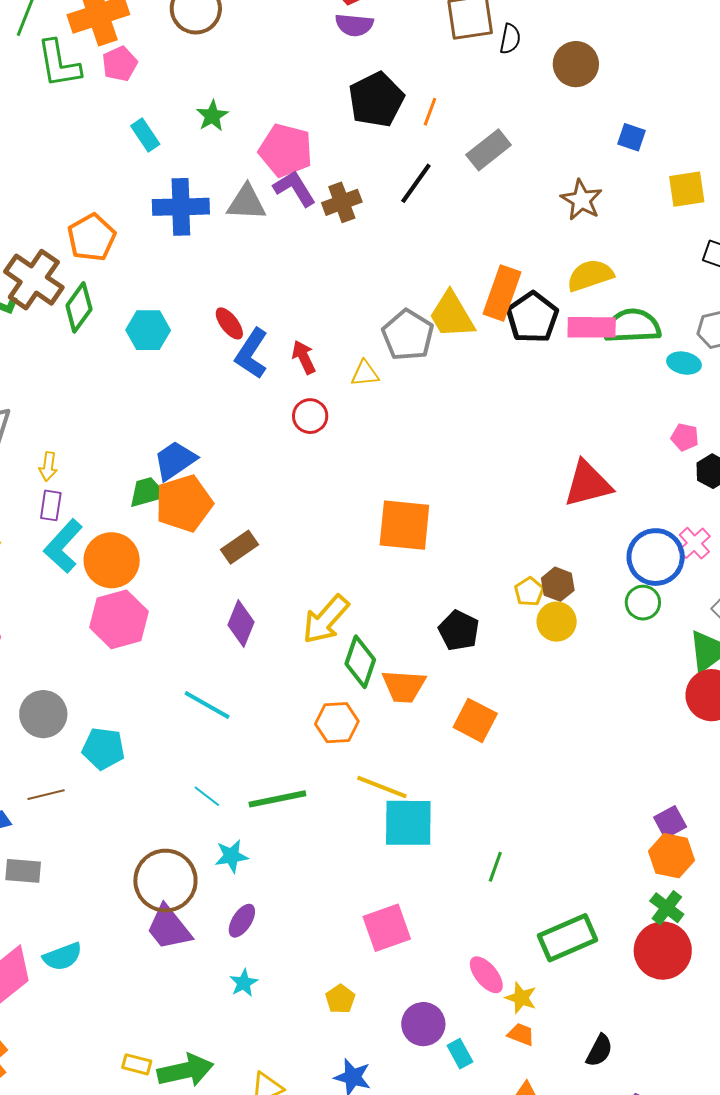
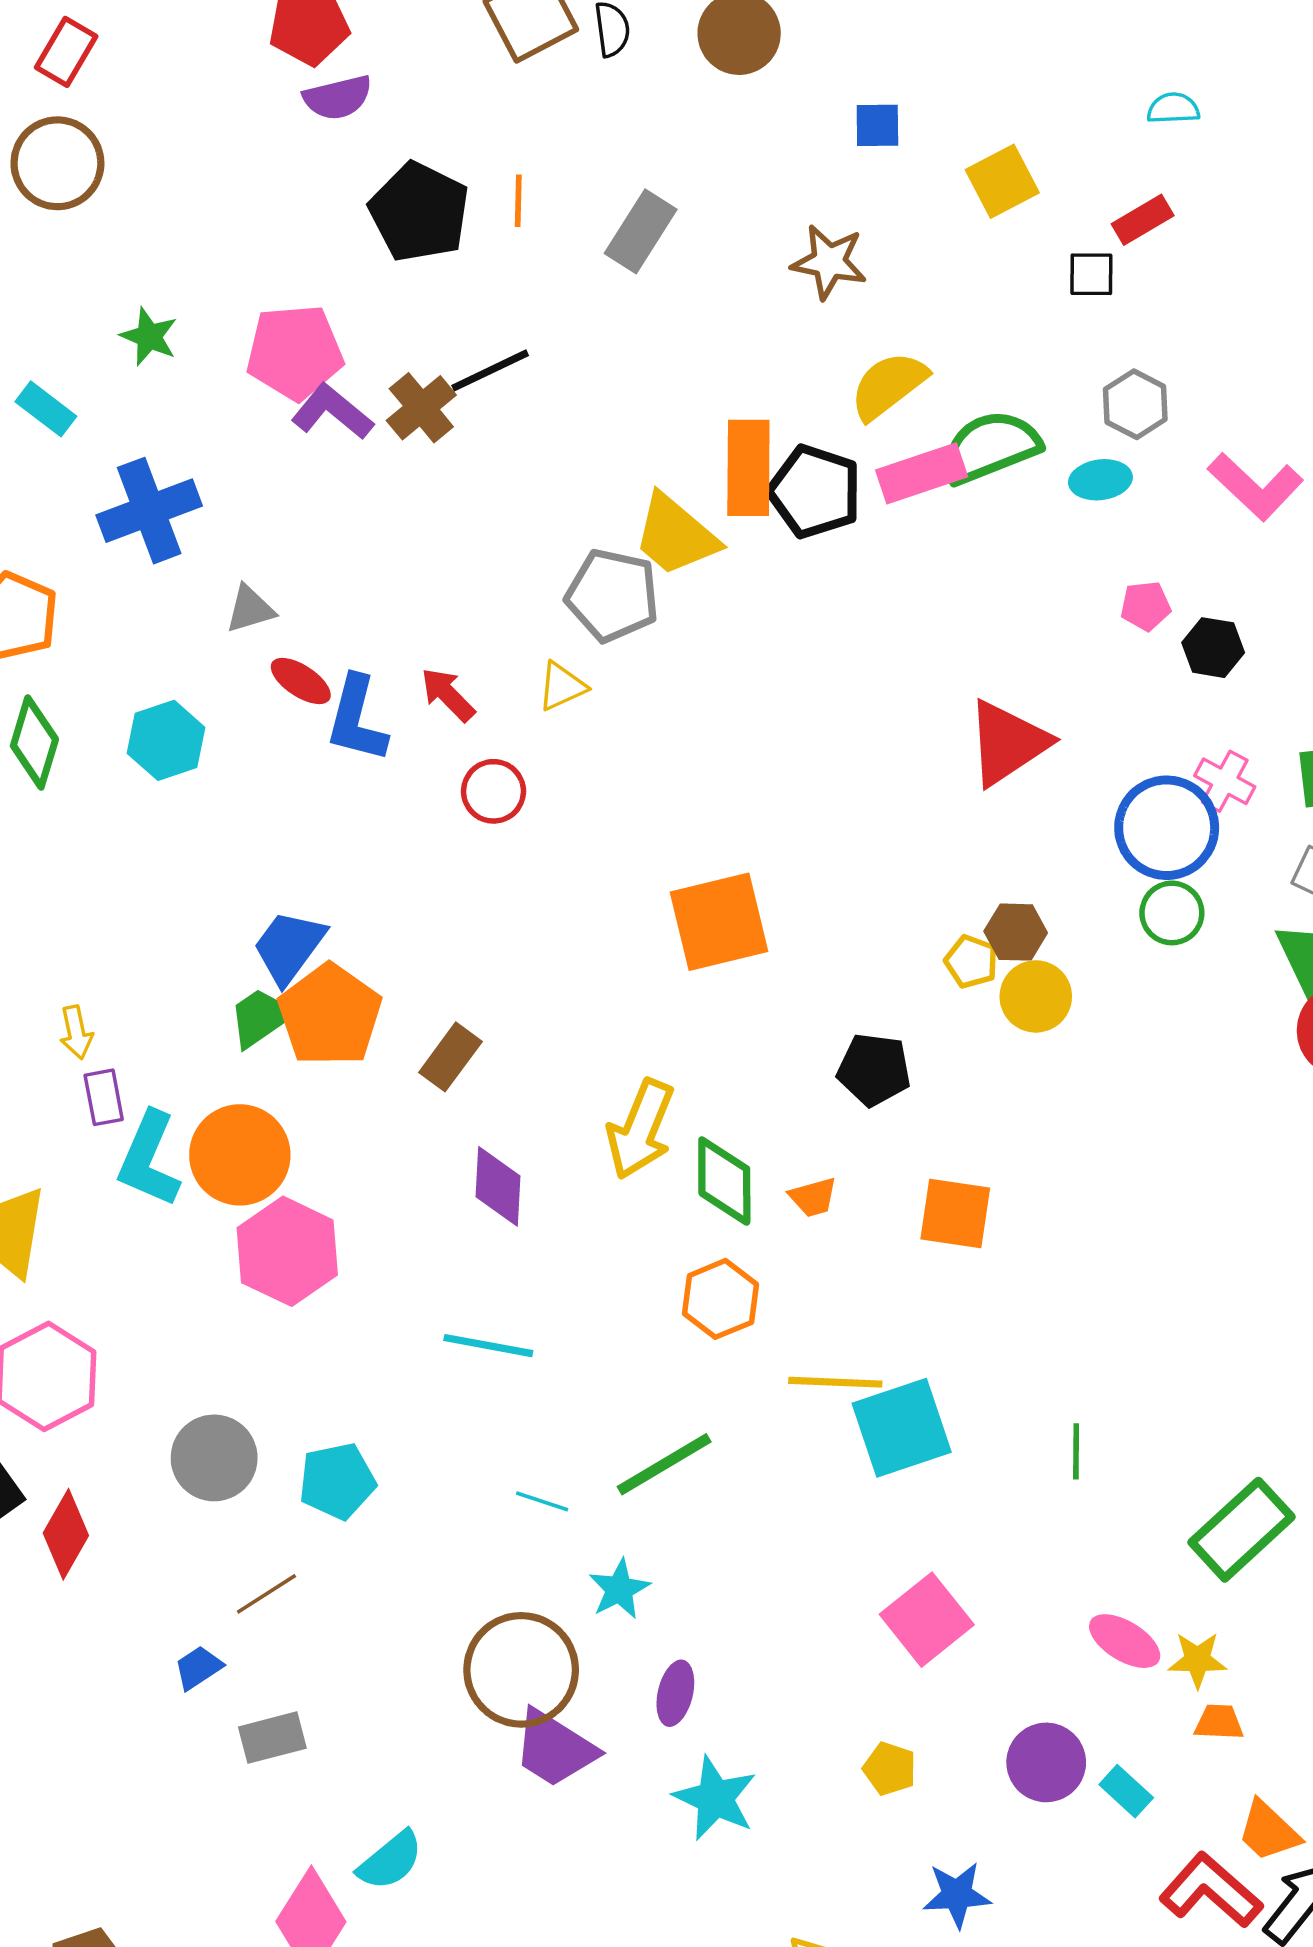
black line: (416, 183) -> (490, 370), moved, turned 48
gray triangle: (246, 203) -> (250, 609), moved, size x0.7
orange trapezoid: (404, 686) -> (813, 1197), size x0.6
cyan star: (244, 983) -> (715, 1798), size x1.6

